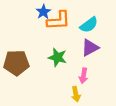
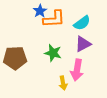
pink arrow: (83, 76) -> (77, 70), size x1.5
yellow arrow: (76, 94) -> (63, 83), moved

